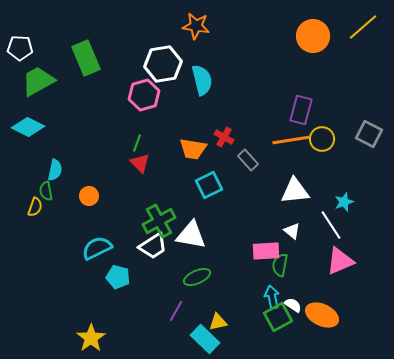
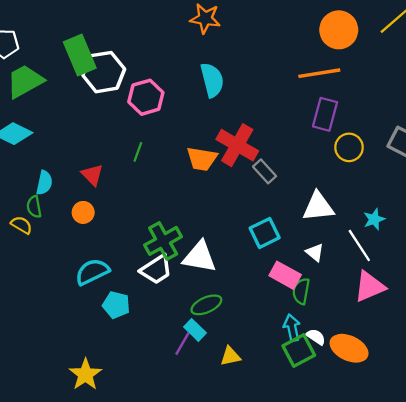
white hexagon: (163, 64) -> (104, 72), moved
red cross: (224, 137) -> (237, 145), size x1.8
orange line: (291, 140) -> (319, 73), moved
red triangle: (140, 163) -> (92, 175), moved
cyan square: (209, 185) -> (265, 233), moved
yellow semicircle: (35, 207) -> (22, 225), turned -78
pink rectangle: (266, 251) -> (285, 275), turned 32
cyan rectangle: (205, 339) -> (195, 330), moved, size x0.7

